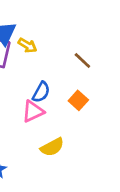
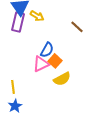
orange square: (78, 100) -> (55, 61), moved
yellow semicircle: (52, 147) -> (62, 79), moved

